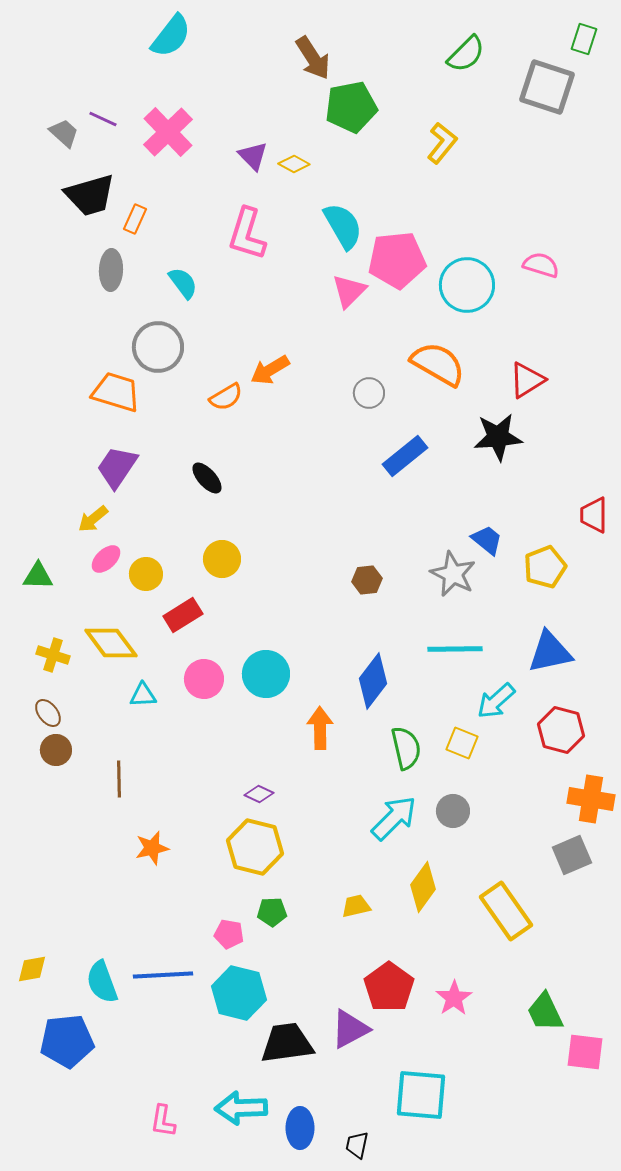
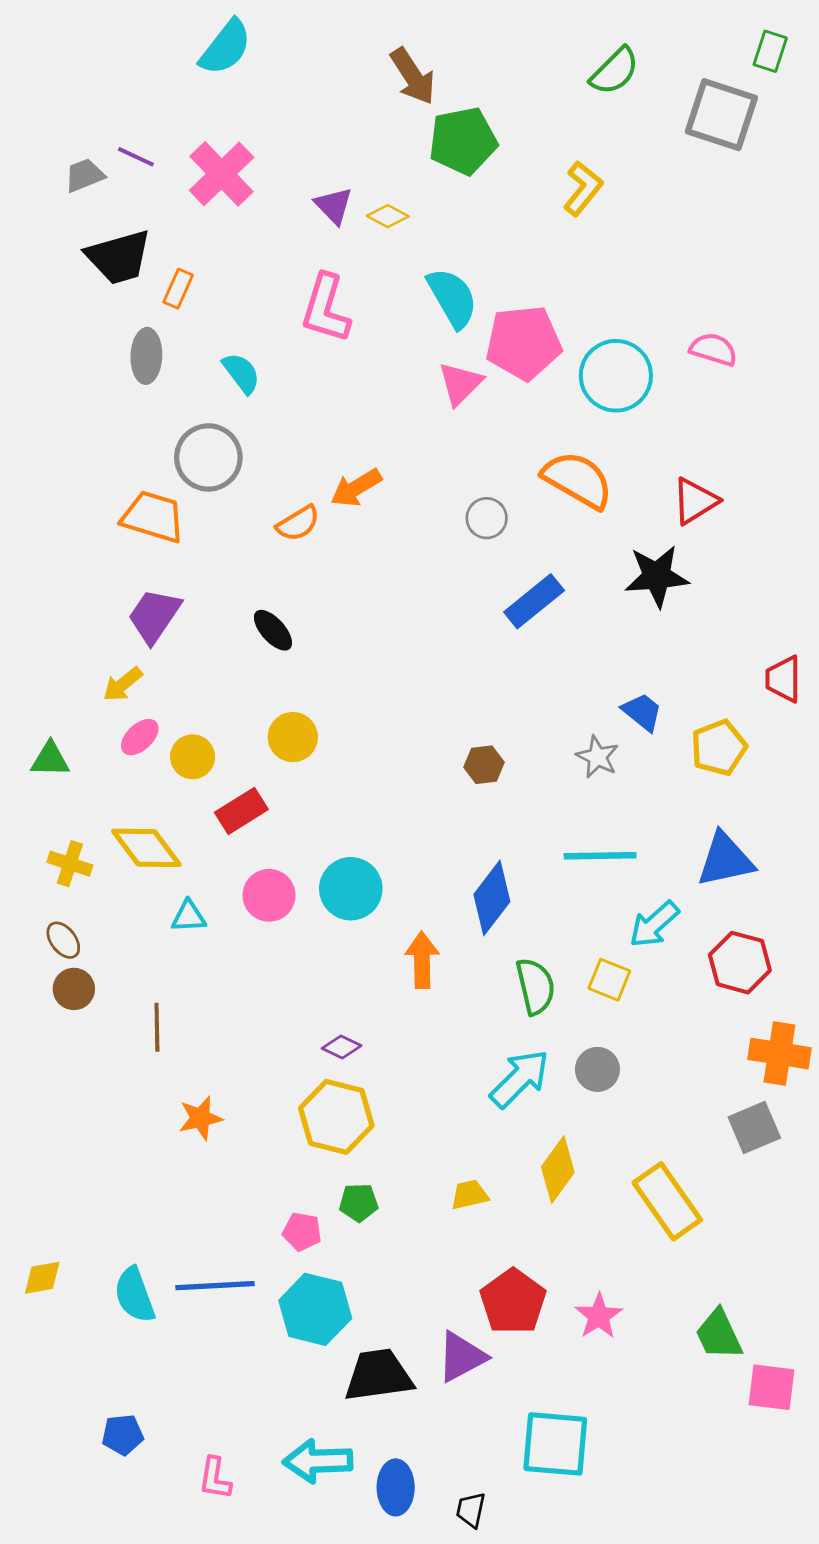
gray trapezoid: (64, 133) -> (84, 175), turned -64
gray star: (453, 574) -> (597, 757), size x0.7
blue pentagon: (67, 1041) -> (123, 1435), moved, size x0.6

